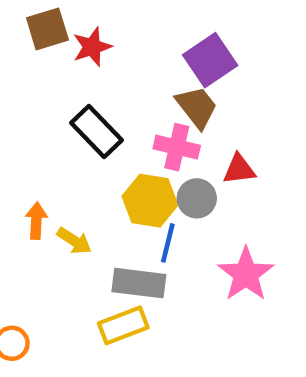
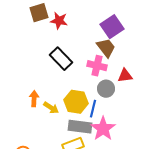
red star: (92, 47) -> (59, 21), turned 30
yellow hexagon: (150, 201) -> (76, 102), moved
pink star: (246, 274) -> (103, 129), moved

